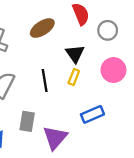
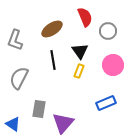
black line: (45, 81) -> (53, 60), moved
blue rectangle: (92, 114) -> (106, 103), moved

